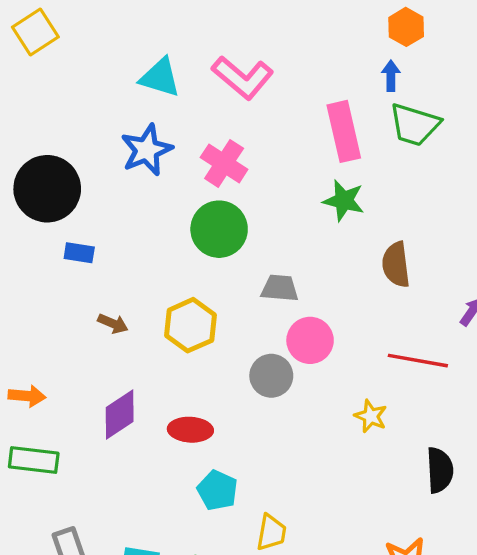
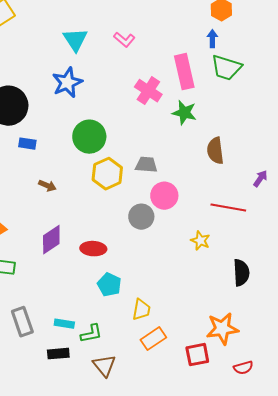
cyan triangle: (160, 78) -> (75, 40), turned 40
pink L-shape: (243, 78) -> (124, 40), size x0.6
pink cross: (224, 163) -> (148, 91), moved
green circle: (219, 229) -> (89, 137), moved
yellow hexagon: (190, 325) -> (107, 174), moved

